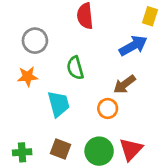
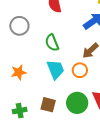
orange star: (28, 77) -> (19, 72), moved
cyan trapezoid: (58, 104) -> (56, 69), moved

